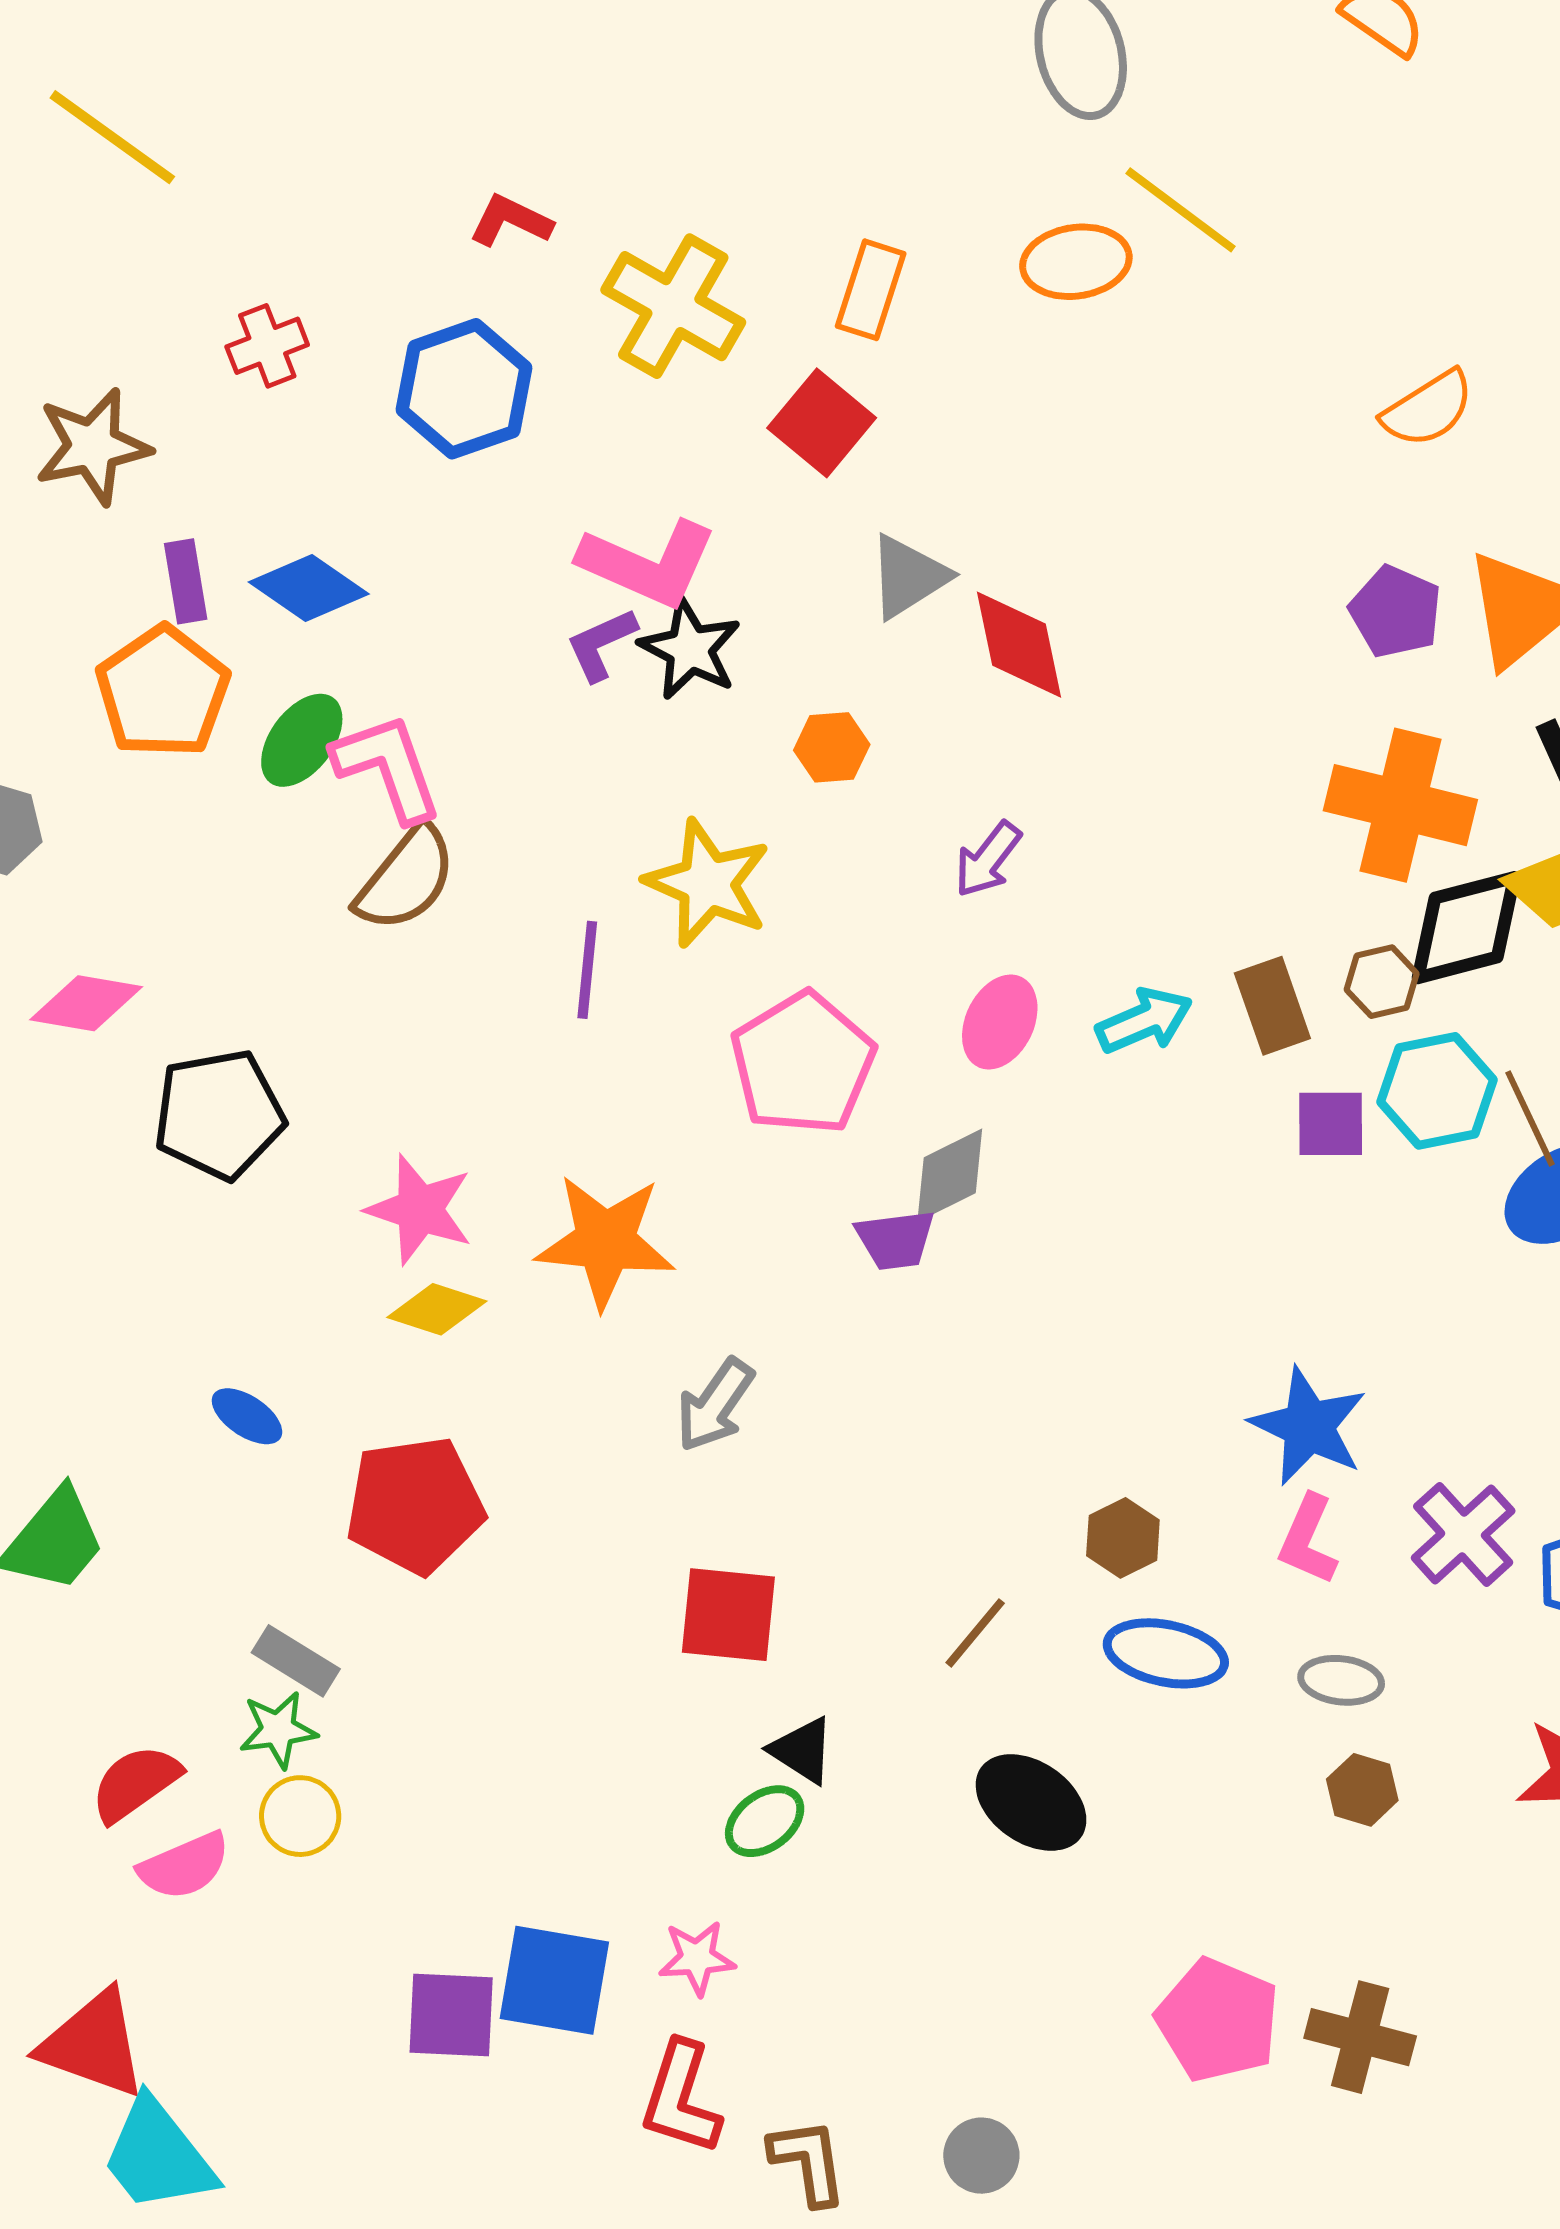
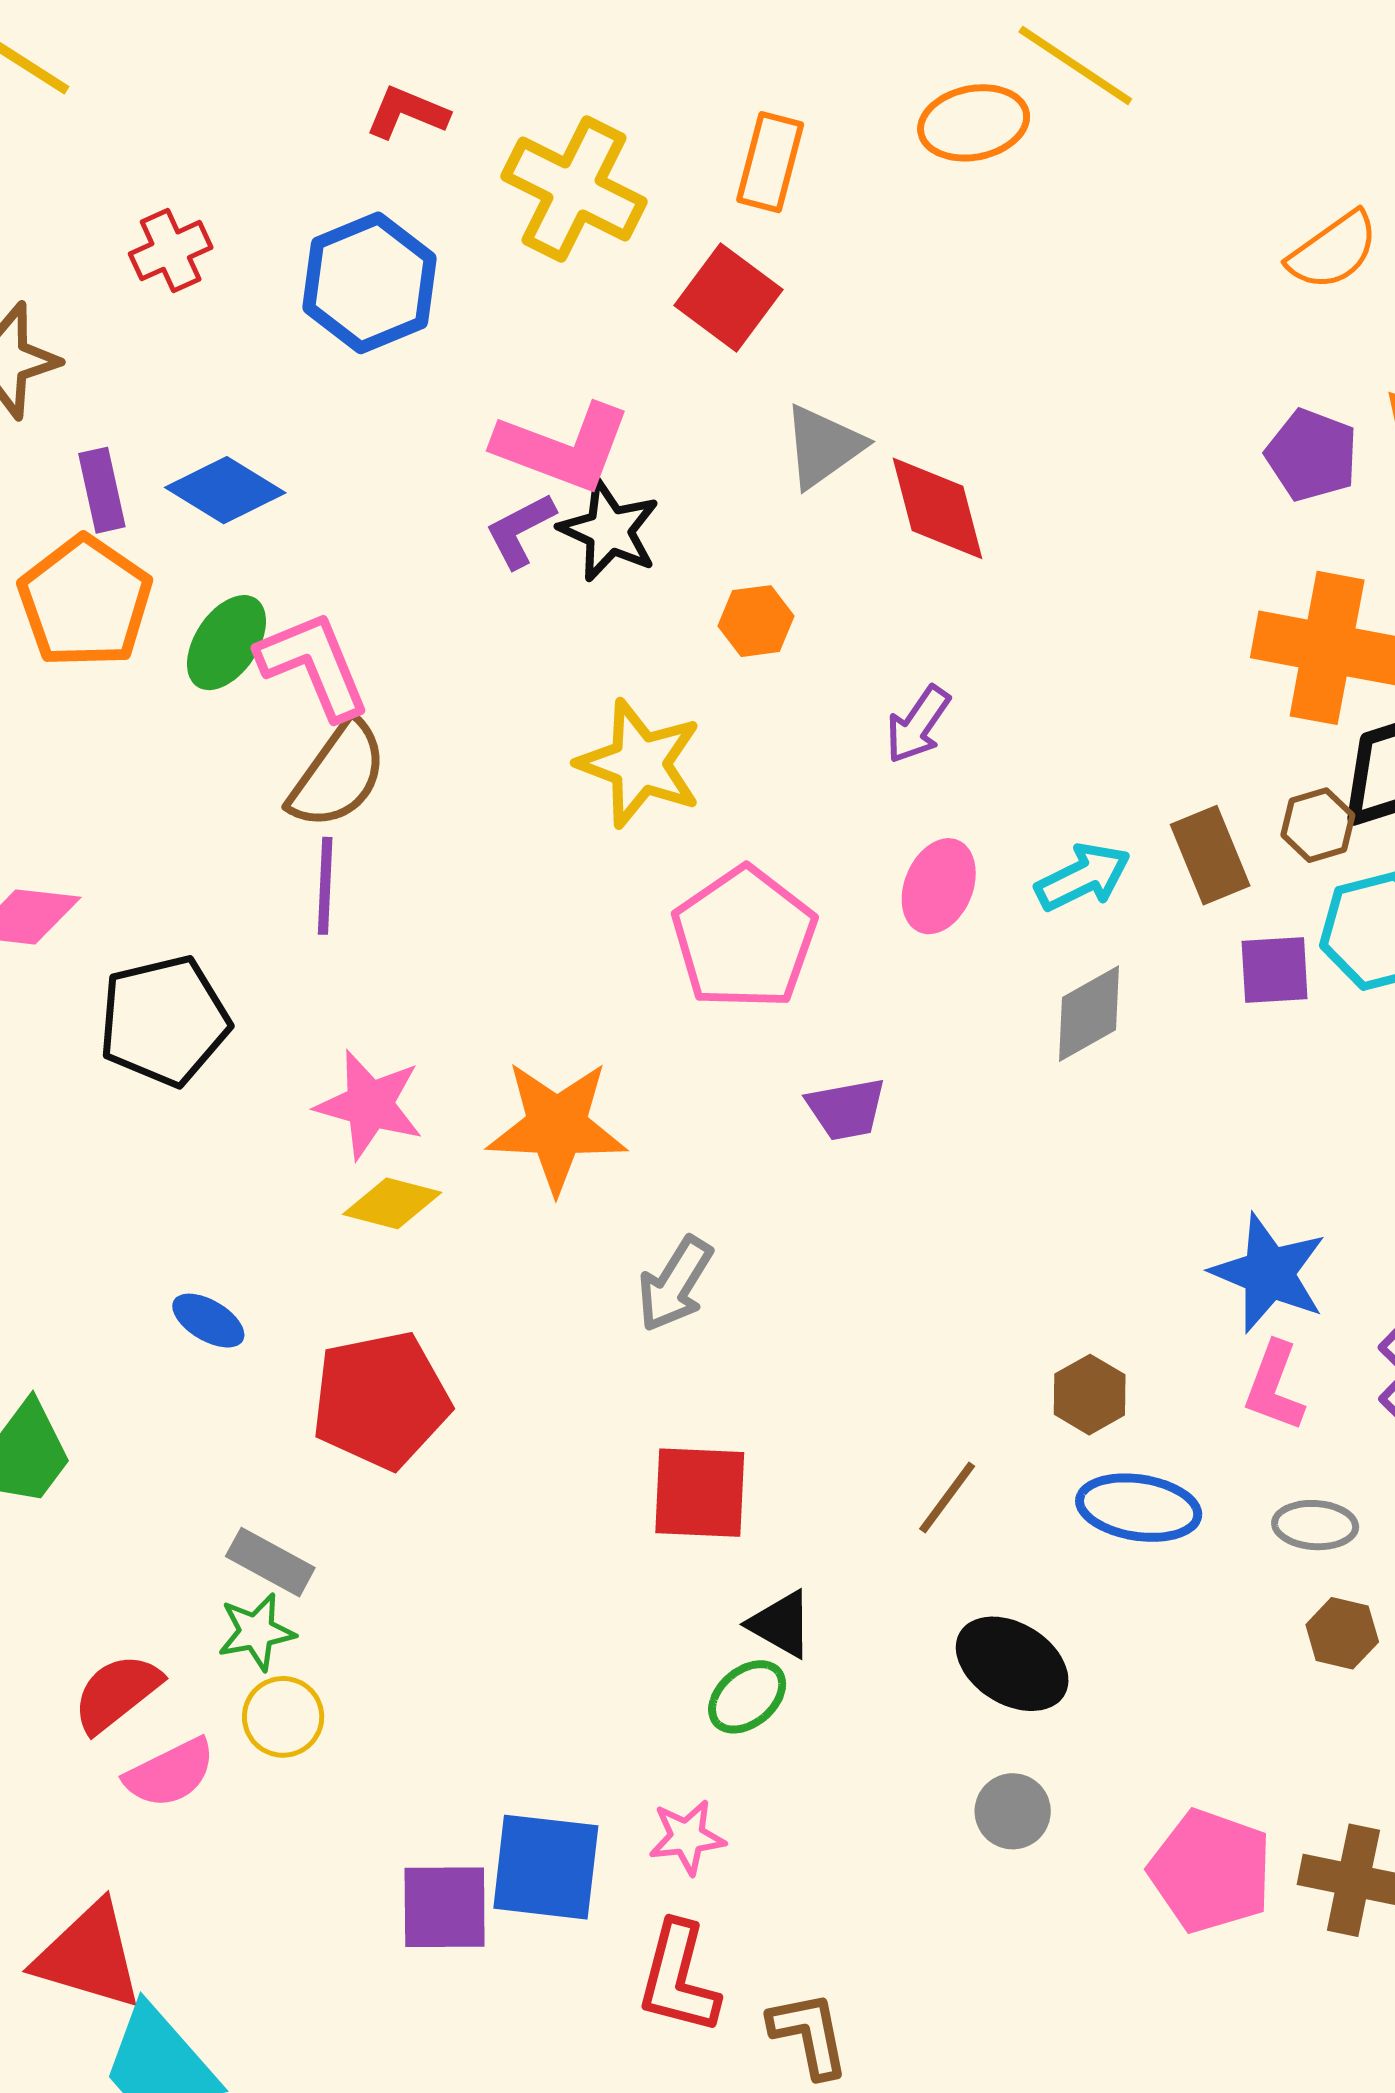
purple line: (587, 970) -> (325, 886), moved
gray diamond: (950, 1175) -> (1089, 1014), moved
gray circle: (981, 2156) -> (1013, 1811), moved

